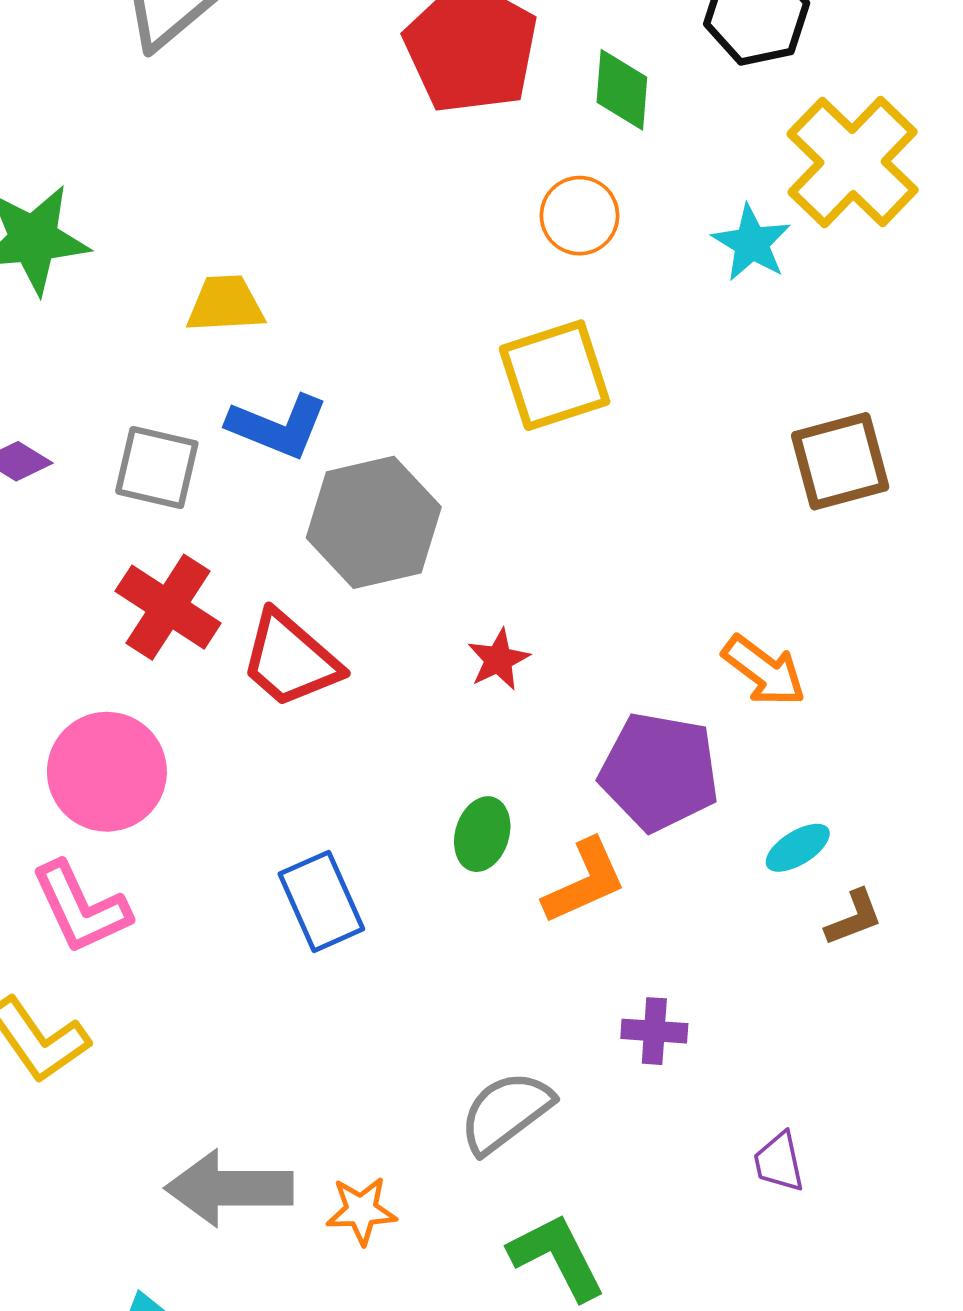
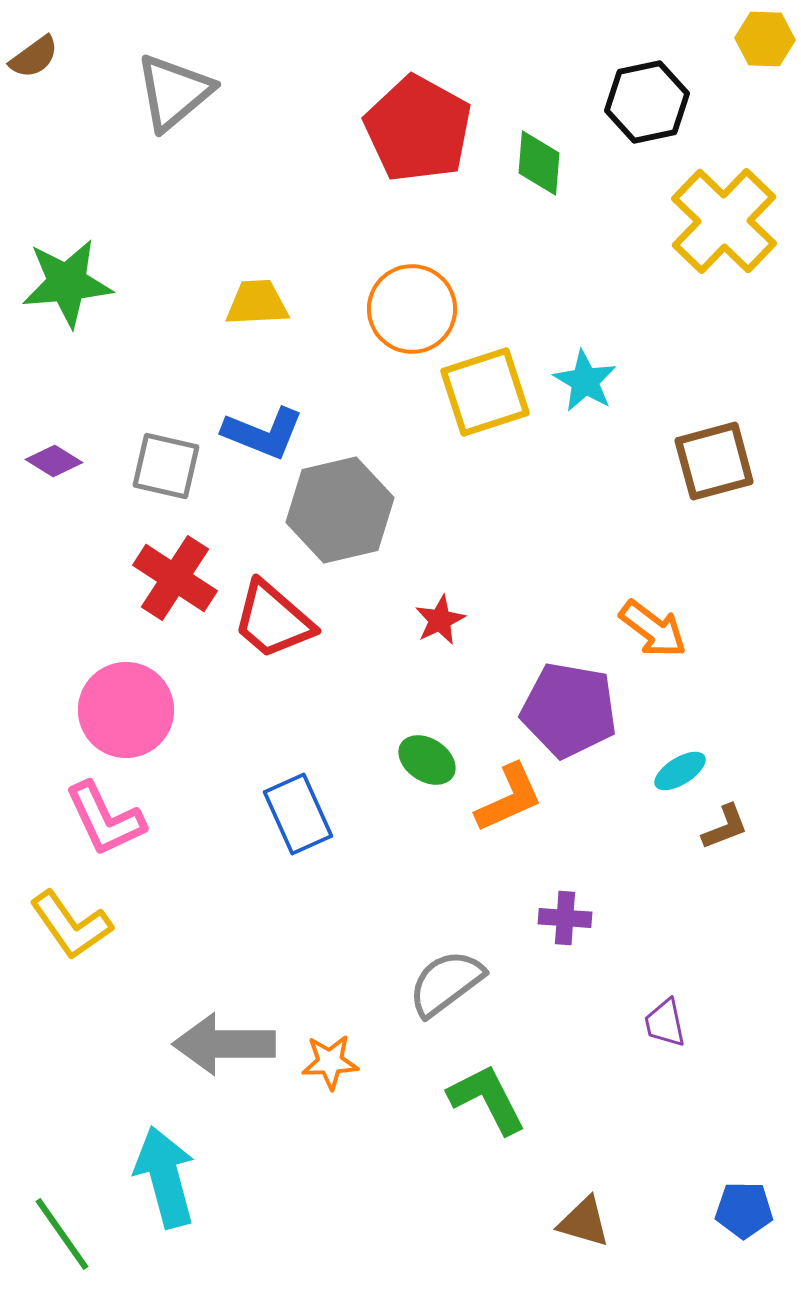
orange circle: (579, 216) -> (412, 309), moved, size x1.4
cyan star: (752, 243) -> (585, 381), moved
yellow trapezoid: (225, 304) -> (257, 303), moved
green ellipse: (482, 834) -> (427, 760), turned -74

